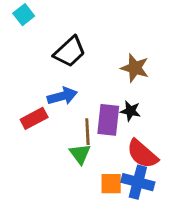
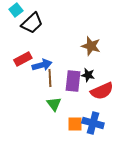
black trapezoid: (70, 52) -> (32, 23), moved
red rectangle: (34, 118) -> (23, 59), moved
brown line: (87, 132) -> (50, 78), moved
red semicircle: (142, 154) -> (102, 91), moved, turned -65

